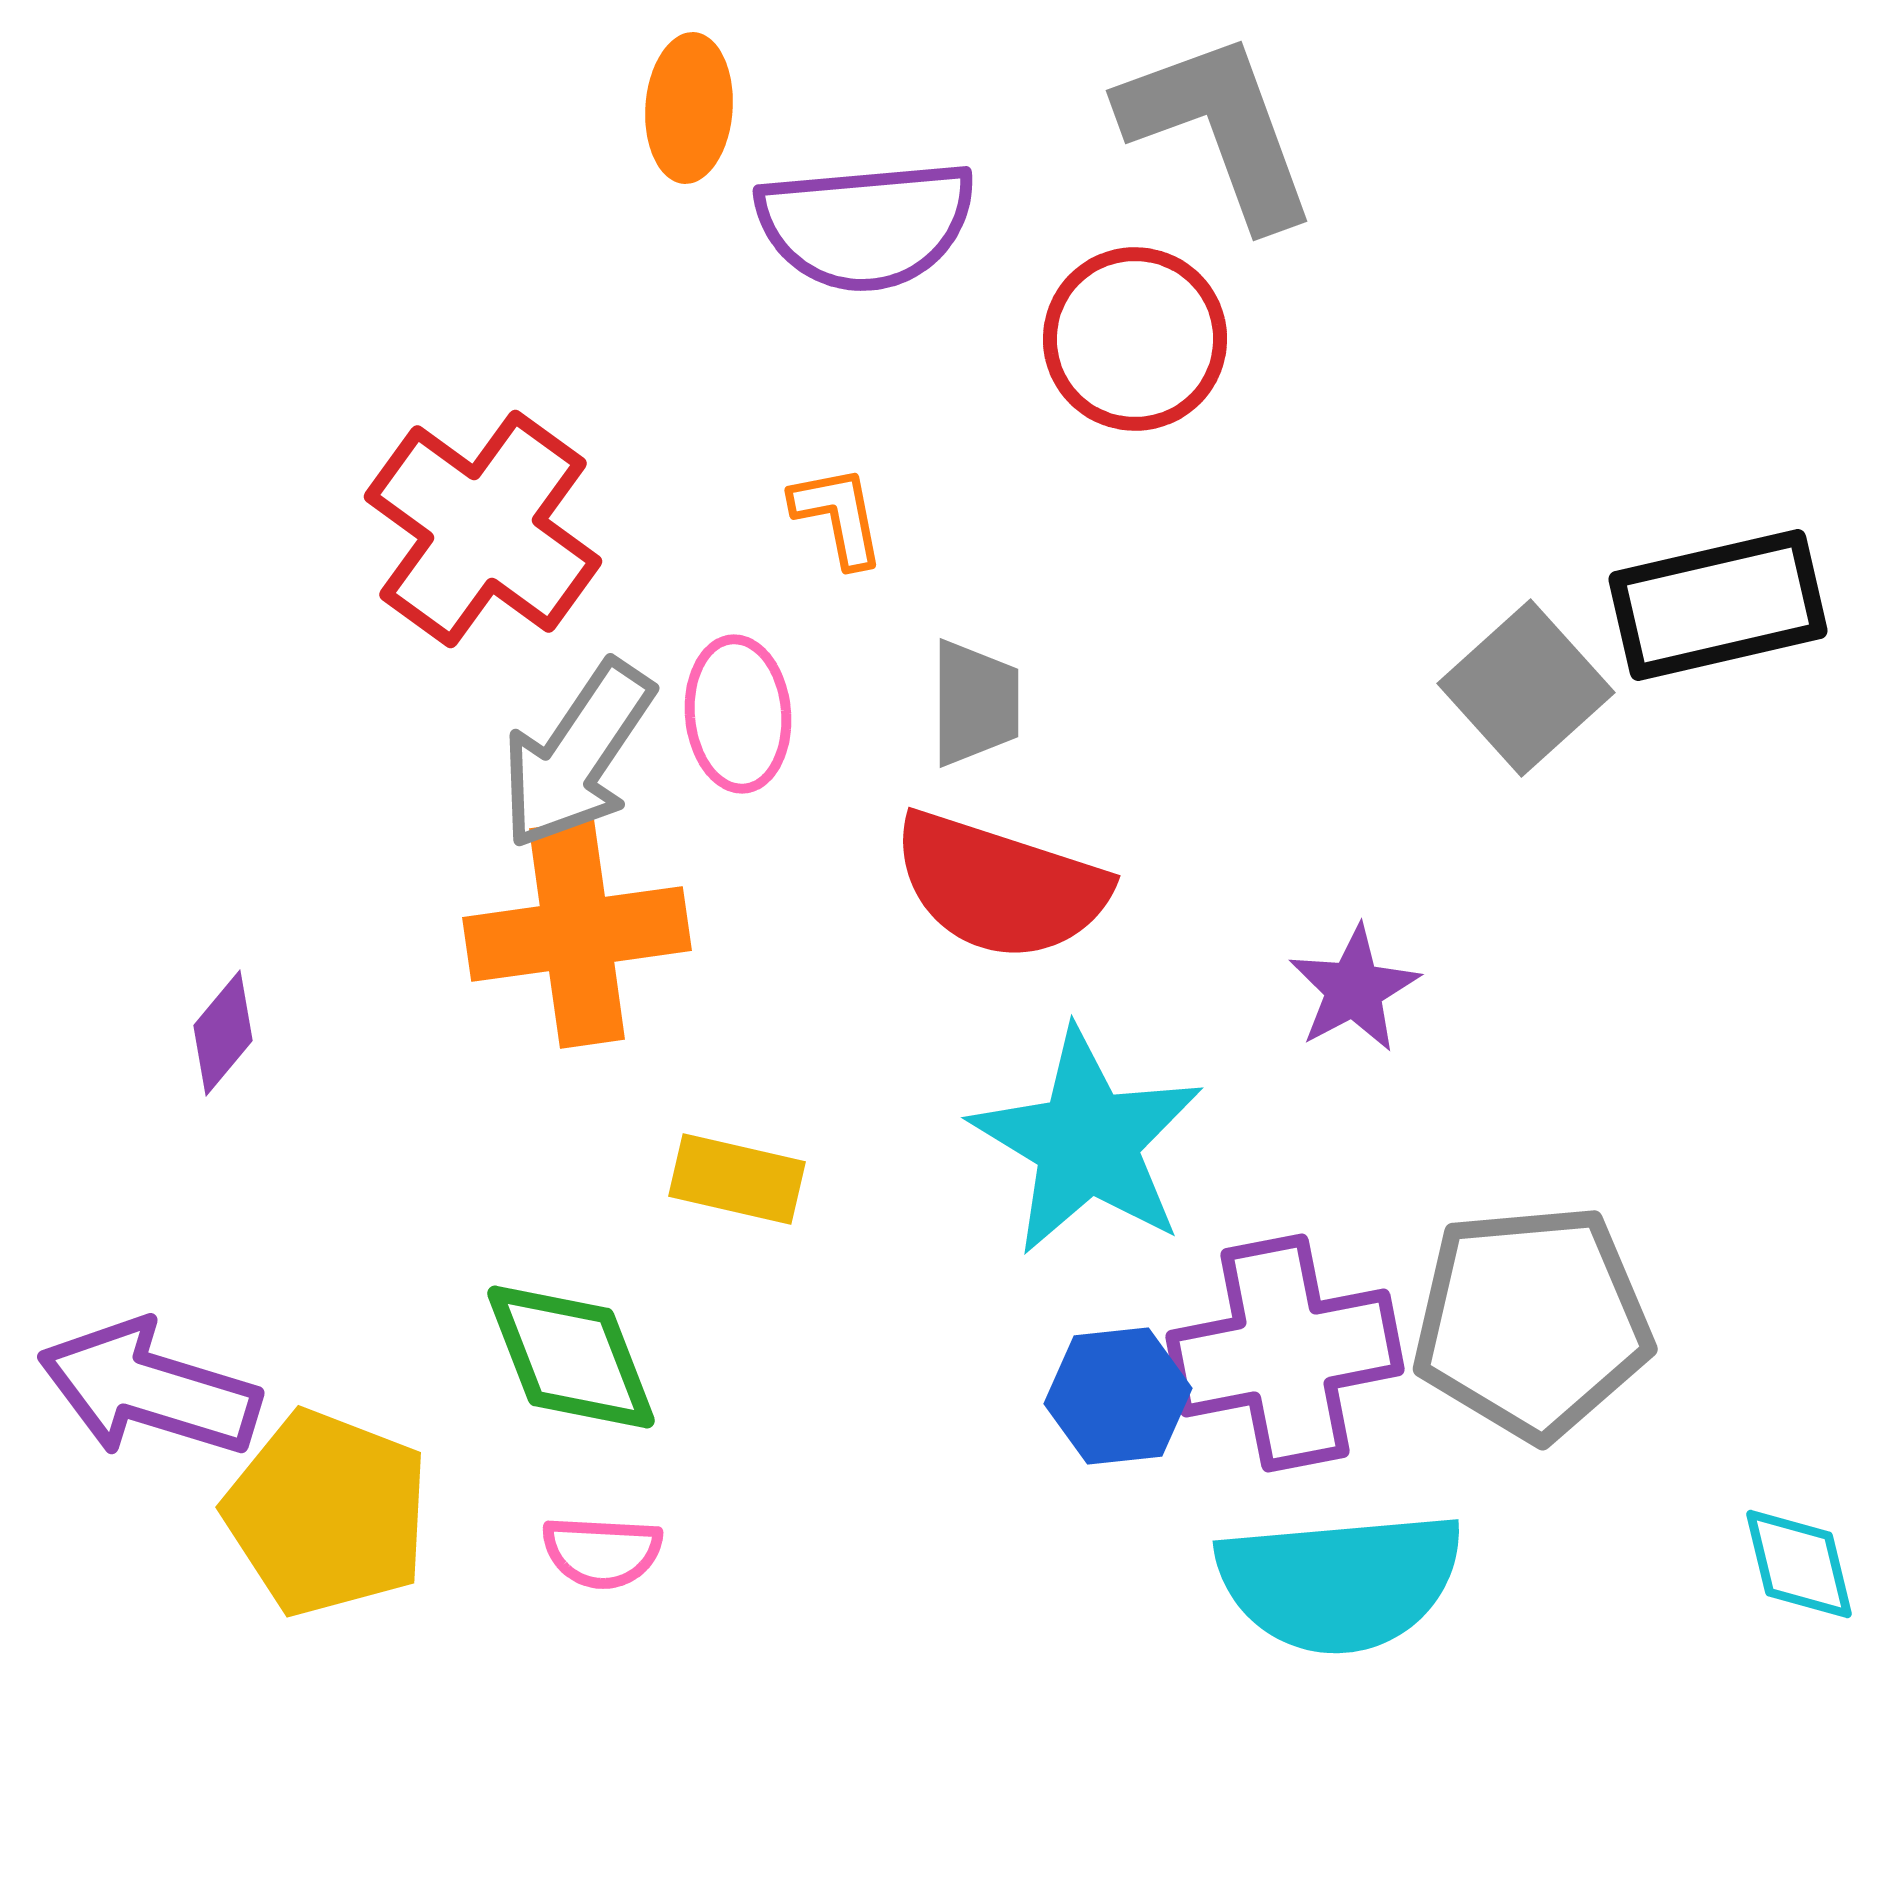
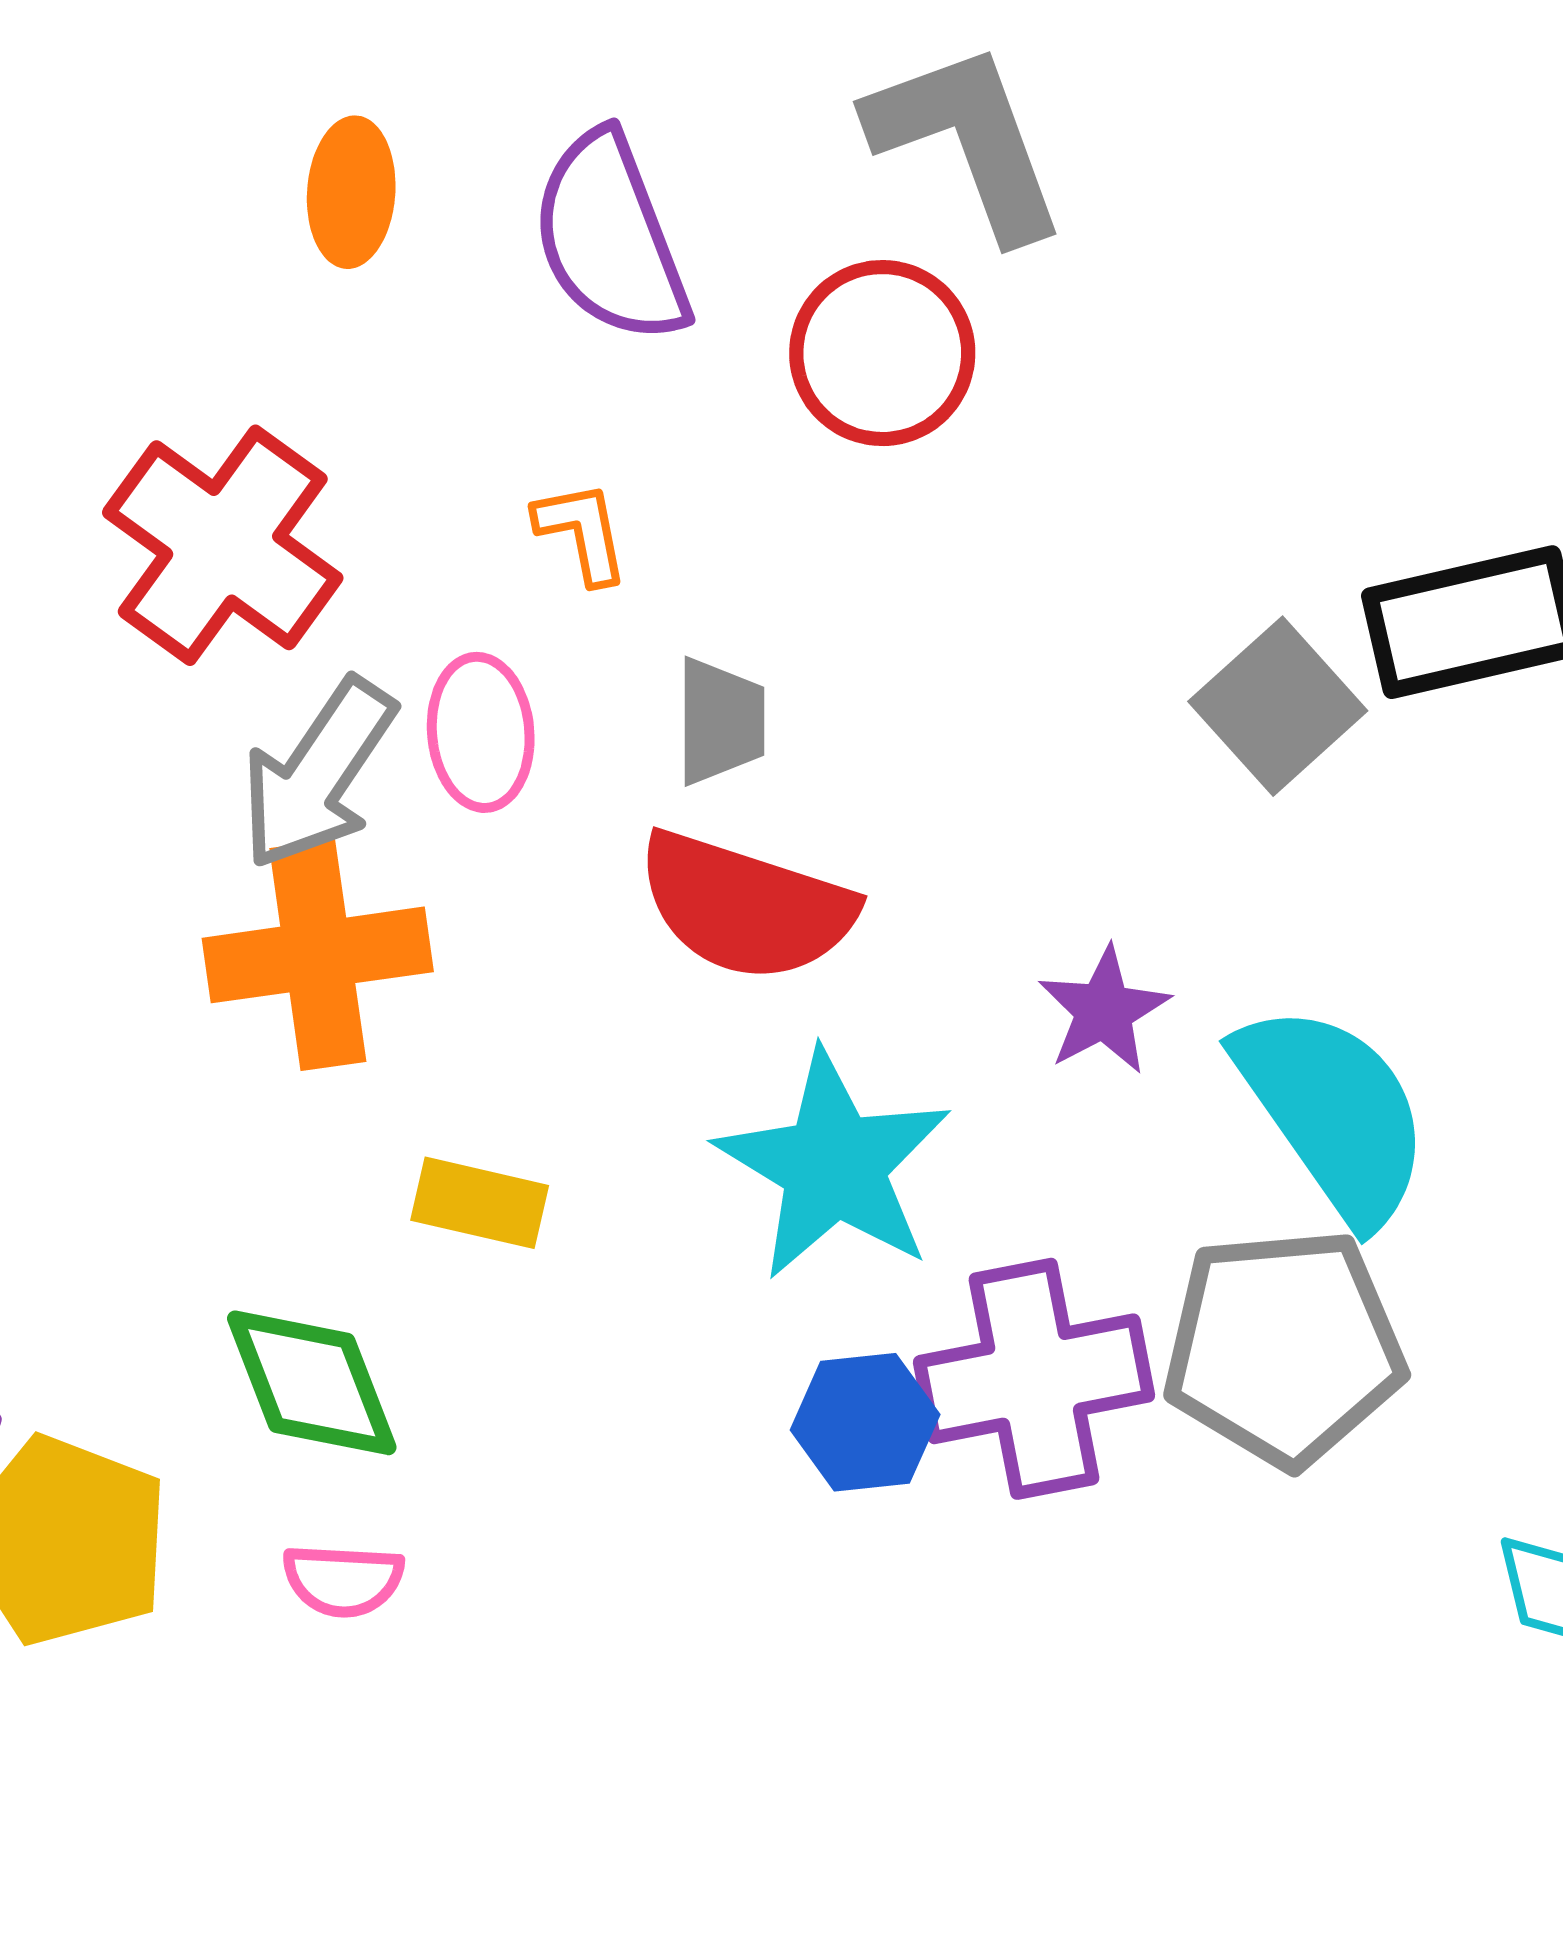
orange ellipse: (689, 108) -> (351, 192), moved
purple semicircle: (866, 225) -> (610, 238), turned 74
cyan semicircle: (1340, 1582) -> (1333, 1113), moved, turned -120

